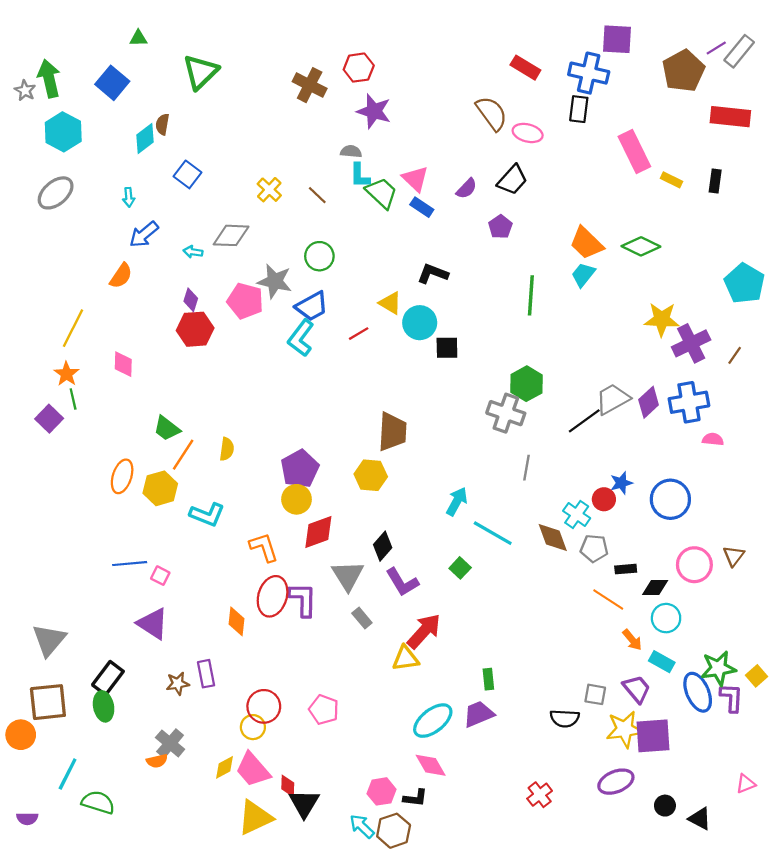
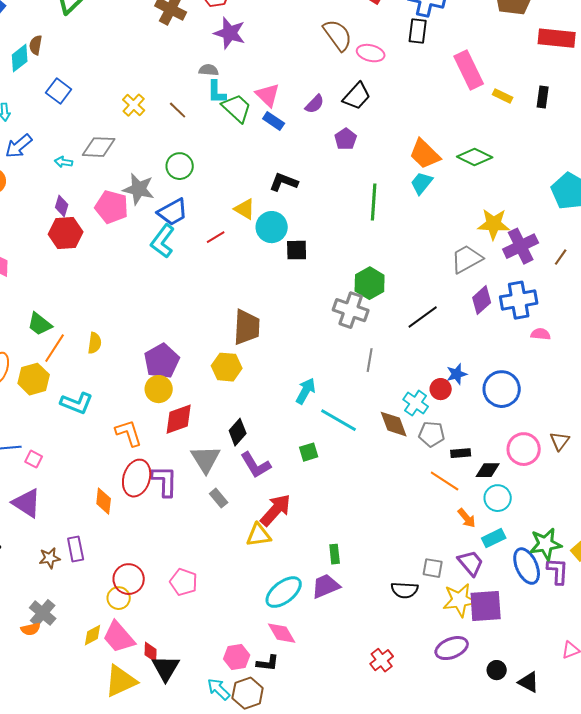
gray trapezoid: (613, 399) -> (467, 259), moved
green square: (460, 568) -> (309, 452), turned 30
cyan rectangle: (662, 662) -> (494, 538), turned -55

